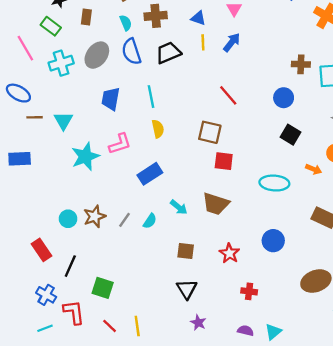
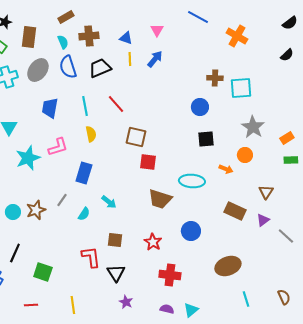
brown rectangle: (86, 17) -> (29, 37), size x1.5
red line: (228, 95) -> (116, 104), moved
black square: (291, 135) -> (206, 139), turned -36
blue rectangle: (150, 174) -> (84, 173), turned -40
brown trapezoid: (216, 204) -> (160, 199), moved
gray line: (125, 220) -> (62, 200), moved
red cross: (249, 291) -> (170, 275), size x1.5
red L-shape: (74, 312) -> (91, 257), moved
red line: (110, 326) -> (31, 305), moved, turned -48

